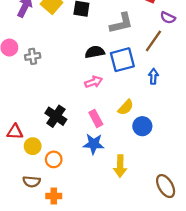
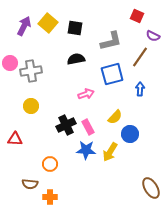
black semicircle: (95, 52) -> (76, 59), moved
gray cross: (33, 56) -> (31, 71), size x1.5
black cross: (56, 116) -> (66, 125), moved, turned 30
yellow circle: (33, 146) -> (31, 106), moved
yellow arrow: (120, 166) -> (110, 152), moved, turned 30

